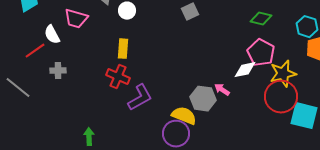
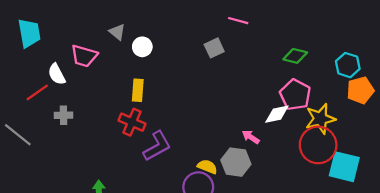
gray hexagon: (203, 99) -> (236, 162), moved
yellow semicircle: (184, 116) -> (207, 167), size x0.7

